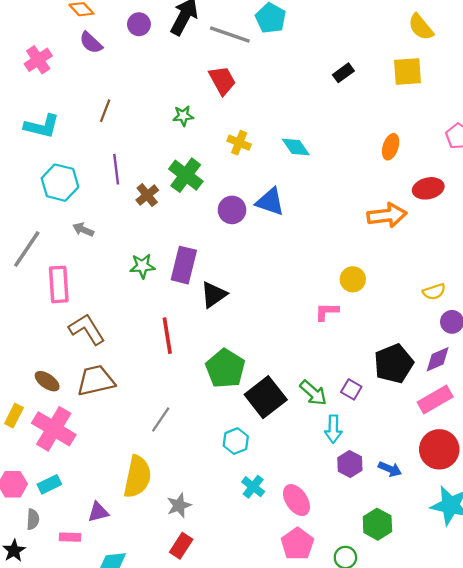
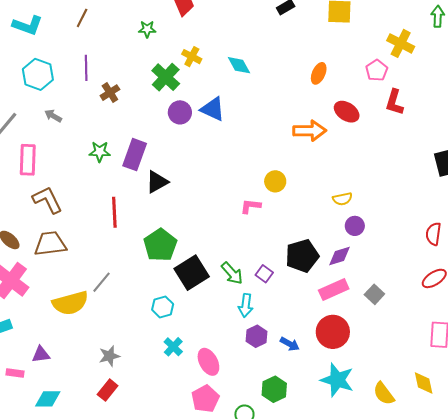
green cross: (186, 175) -> (166, 77), moved
red ellipse: (428, 188) -> (347, 112), turned 40
yellow semicircle: (137, 477) -> (70, 303), moved, turned 57

